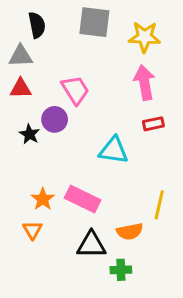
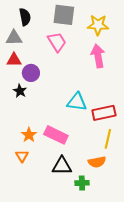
pink trapezoid: (75, 90) -> (57, 42), moved
purple circle: (55, 119) -> (31, 73), moved
red rectangle: (153, 124) -> (104, 113), moved, size x1.6
orange semicircle: (130, 231) -> (97, 162), moved

